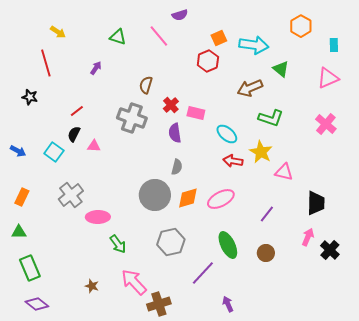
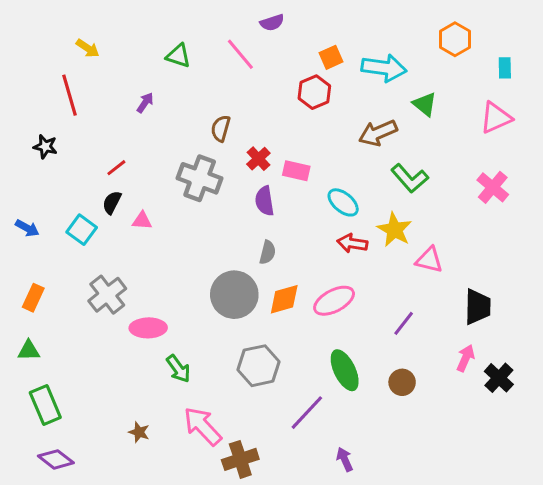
green L-shape: (271, 118) -> (410, 178), turned 30

